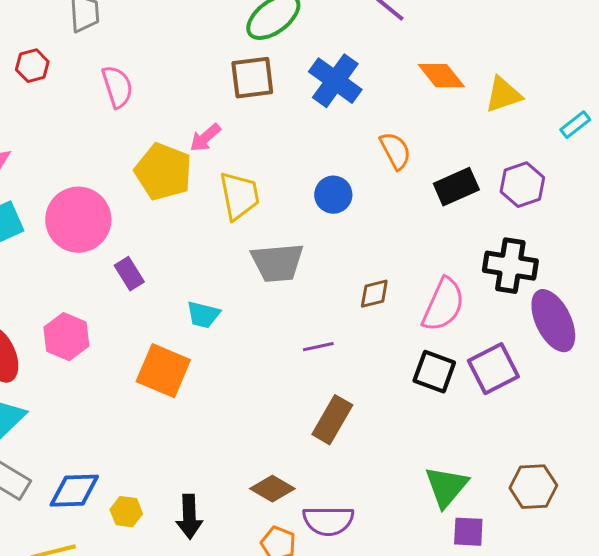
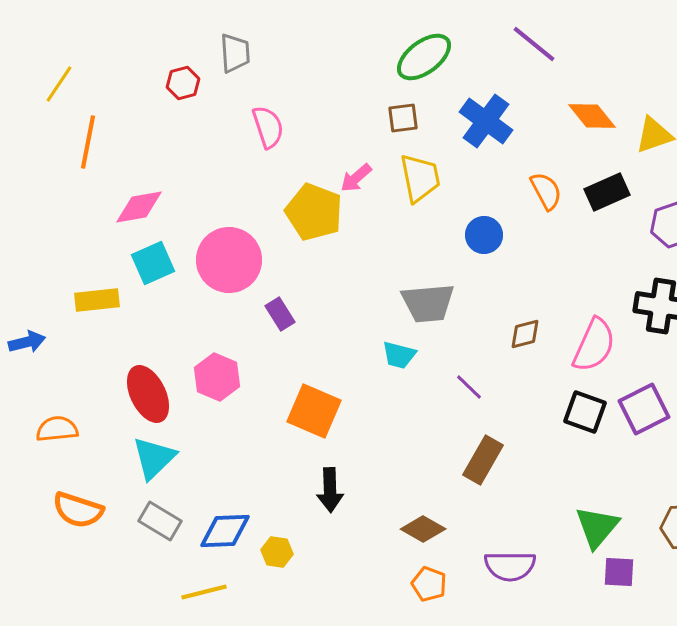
red hexagon: (32, 66) -> (183, 83), moved
brown square: (252, 78) -> (403, 118), size x0.7
black rectangle: (456, 187) -> (607, 192), moved
yellow trapezoid: (239, 196) -> (420, 178), moved
cyan trapezoid: (203, 315) -> (399, 355), moved
purple line: (318, 347) -> (469, 387), turned 56
black arrow: (189, 517) -> (330, 490), moved
purple semicircle: (328, 521) -> (510, 566), moved

